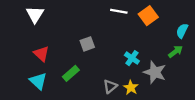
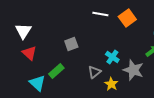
white triangle: (35, 14) -> (23, 31), moved
cyan triangle: (38, 81) -> (37, 83), moved
gray triangle: (110, 86) -> (94, 72), moved

